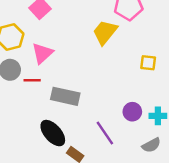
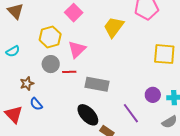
yellow trapezoid: (105, 32) -> (114, 27), moved
yellow square: (148, 63) -> (164, 54), size x1.6

